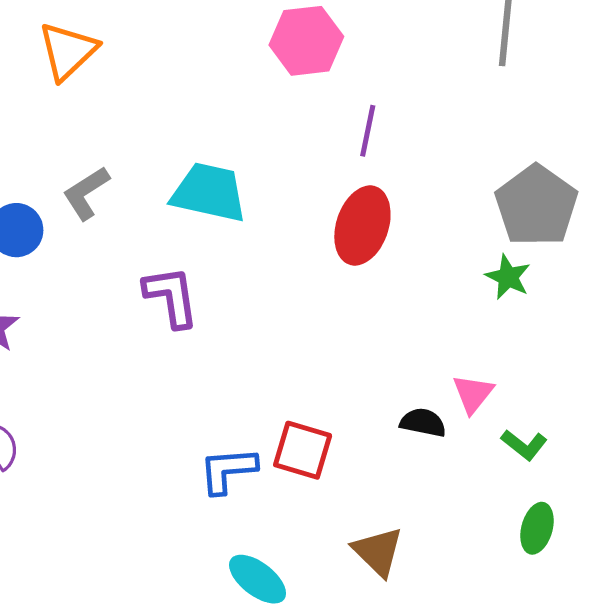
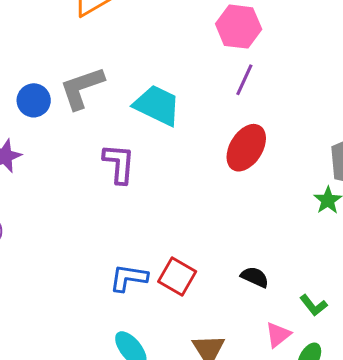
purple line: (368, 131) -> (244, 80), moved
gray L-shape: (86, 193) -> (82, 88), size x1.4
pink triangle: (473, 394) -> (278, 335), moved

